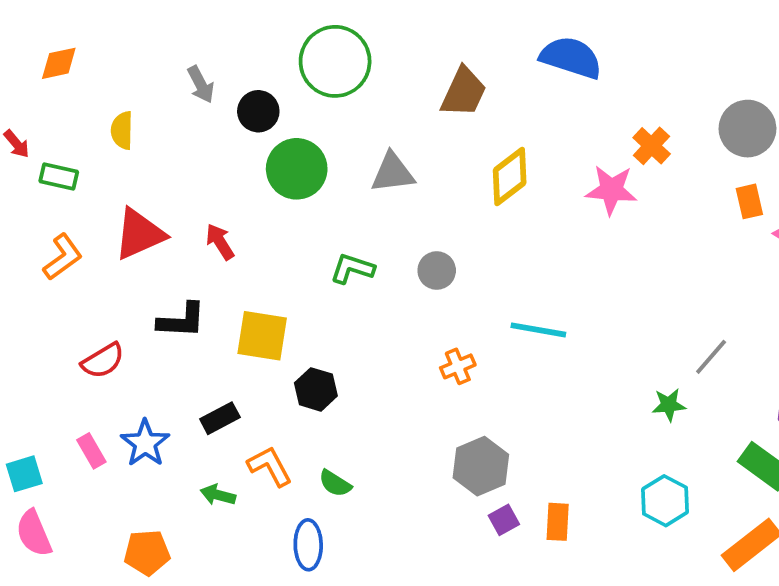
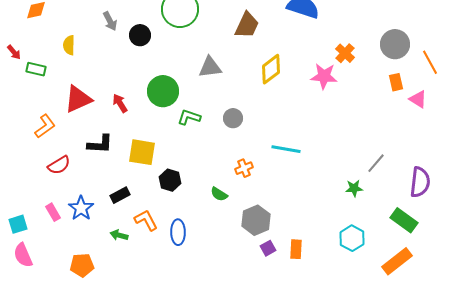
green circle: (297, 169) -> (163, 91), moved
orange L-shape: (63, 257) -> (45, 126), moved
green semicircle: (335, 483) -> (219, 194), moved
blue ellipse: (308, 545) -> (178, 232), moved

